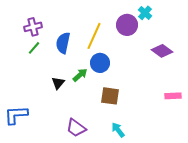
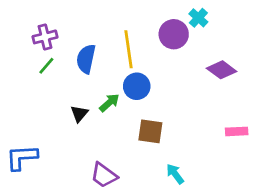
yellow line: (94, 36) -> (128, 49), turned -32
cyan arrow: (118, 130) -> (175, 174), moved

